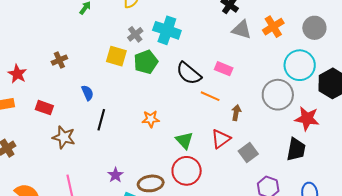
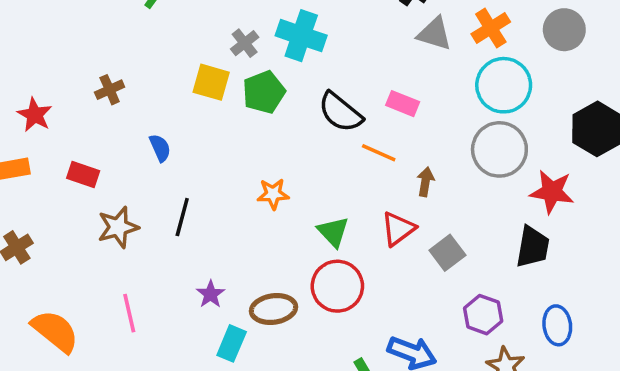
cyan circle: (300, 65) -> (504, 85), moved
black line: (101, 120) -> (182, 217), moved
brown star: (64, 137) -> (118, 227), turned -30

